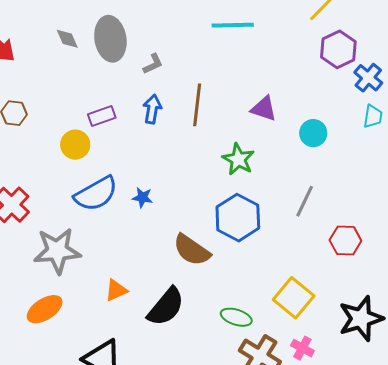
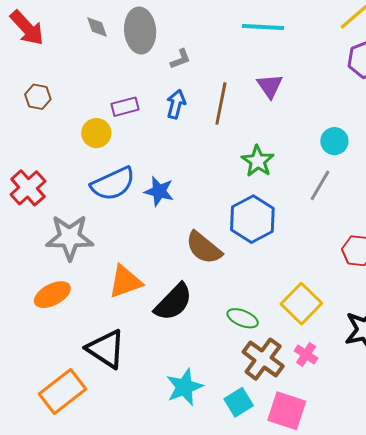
purple triangle: (264, 109) -> (270, 86), moved, turned 32
blue star: (143, 197) -> (159, 191), size x1.4
gray line: (305, 201) -> (320, 185), moved
orange triangle: (116, 290) -> (125, 282), size x1.5

